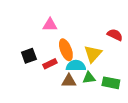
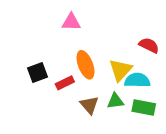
pink triangle: (50, 25) -> (71, 22), moved
cyan semicircle: (76, 66) -> (137, 80), moved
brown triangle: (69, 81) -> (89, 105), turned 49

